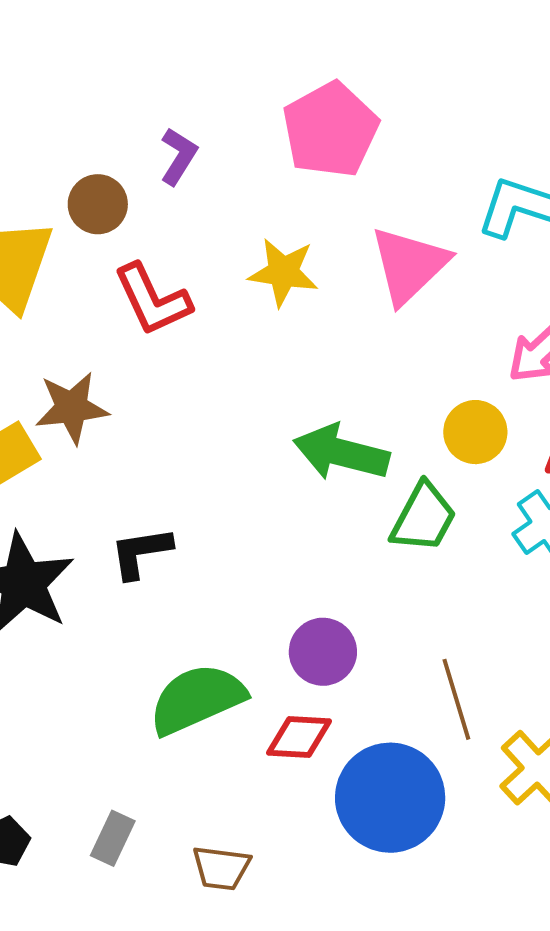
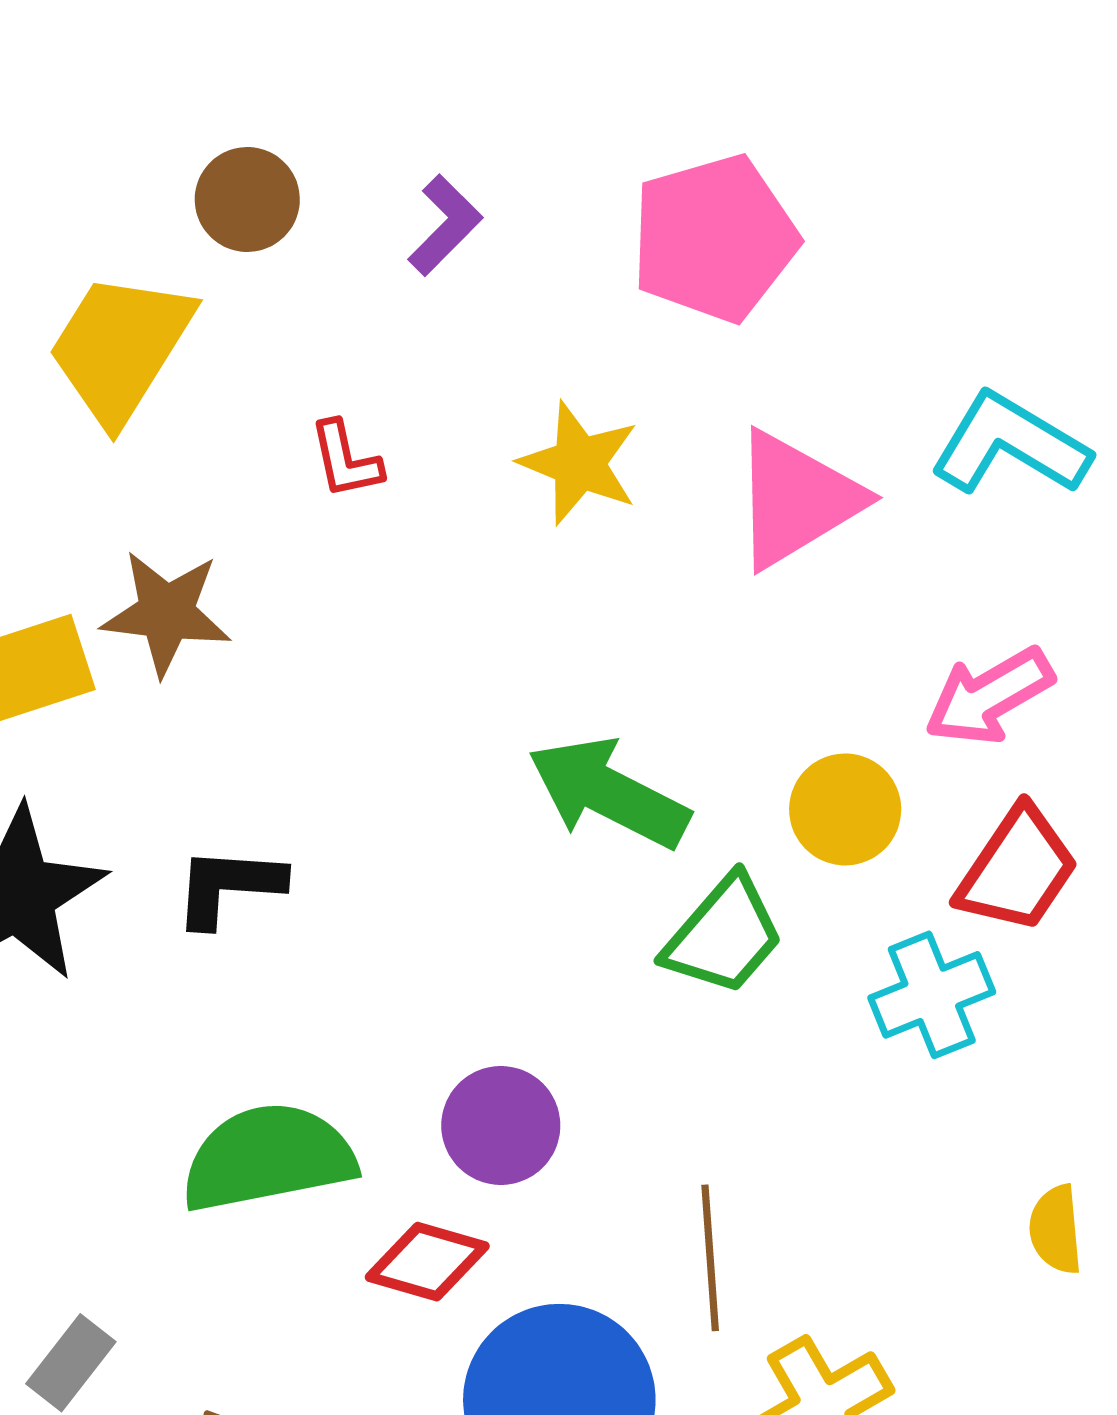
brown circle: (98, 204) -> (247, 199), moved
red L-shape: (153, 300) -> (346, 460), size x0.6

